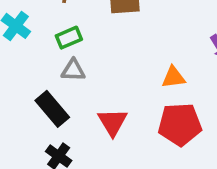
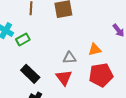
green rectangle: (69, 38) -> (23, 39), moved
gray triangle: (73, 70) -> (70, 58), moved

